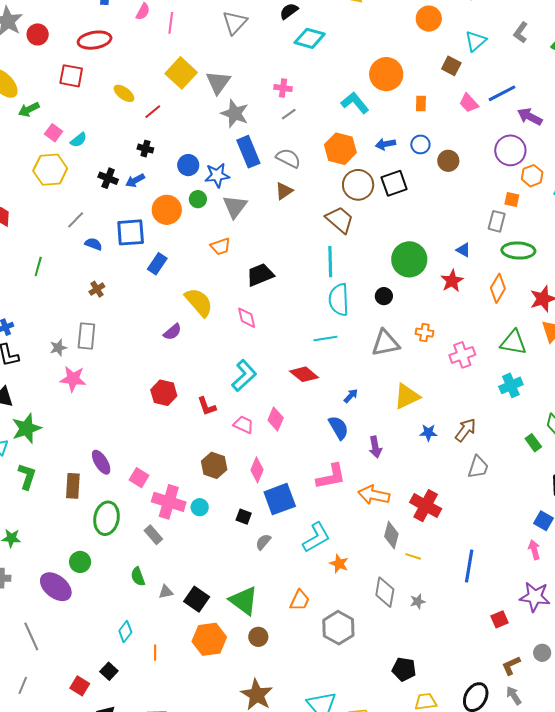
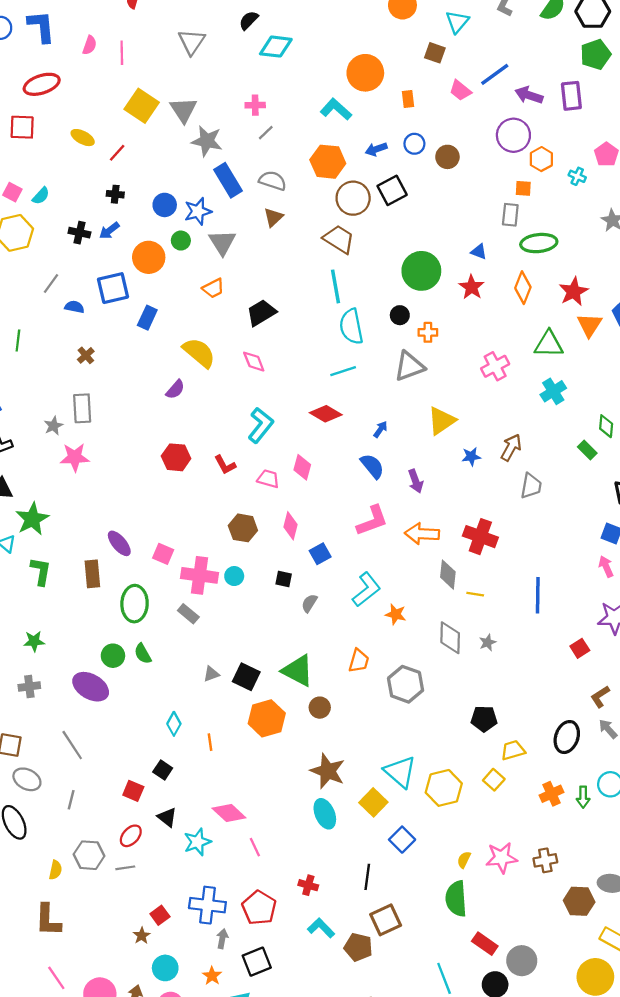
orange cross: (424, 333) -> (428, 332), moved
blue square: (280, 499) -> (320, 554), size x0.6
green semicircle: (138, 577) -> (143, 654), moved

